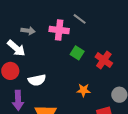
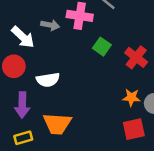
gray arrow: (28, 31) -> (50, 25), moved
orange star: (84, 90) -> (131, 98), moved

